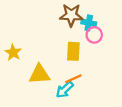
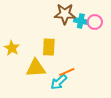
pink circle: (94, 35) -> (95, 22), moved
yellow rectangle: (73, 51) -> (49, 47), moved

